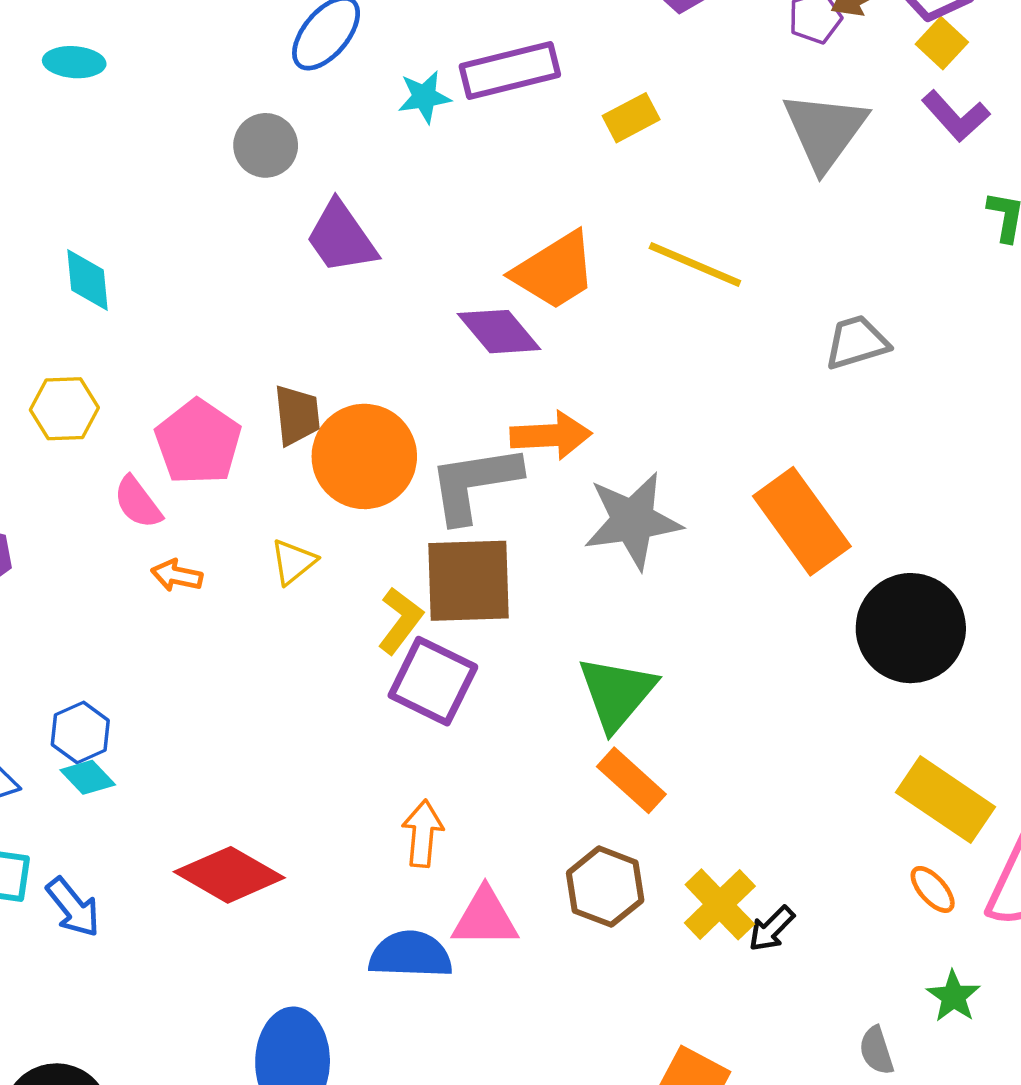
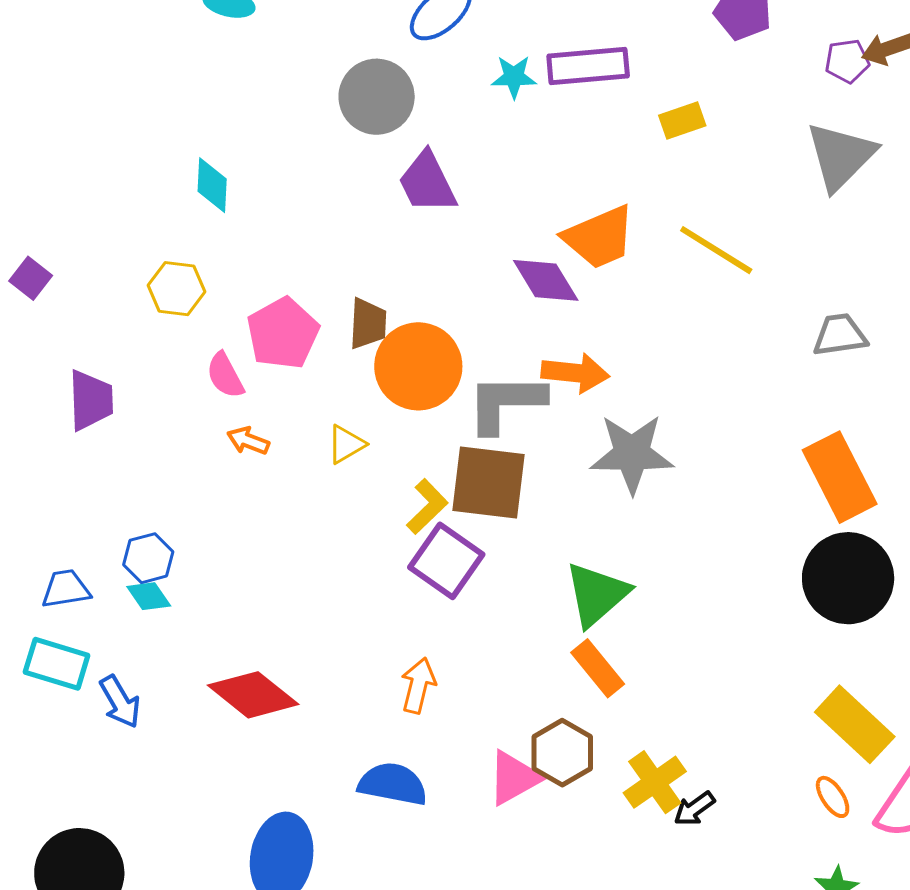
gray circle: (266, 145) -> (377, 97), size x1.4
orange rectangle: (802, 521) -> (840, 477), moved
pink triangle: (485, 918) -> (514, 778), moved, turned -38

